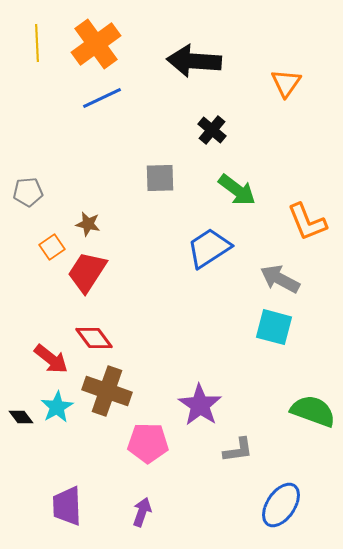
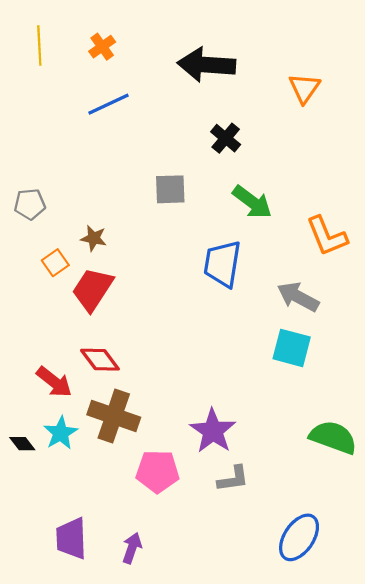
orange cross: (96, 44) -> (102, 47), size x0.5
blue trapezoid: (209, 248) -> (222, 264), turned -48
gray L-shape: (238, 450) -> (233, 479), moved
purple arrow: (142, 512) -> (132, 548), moved

